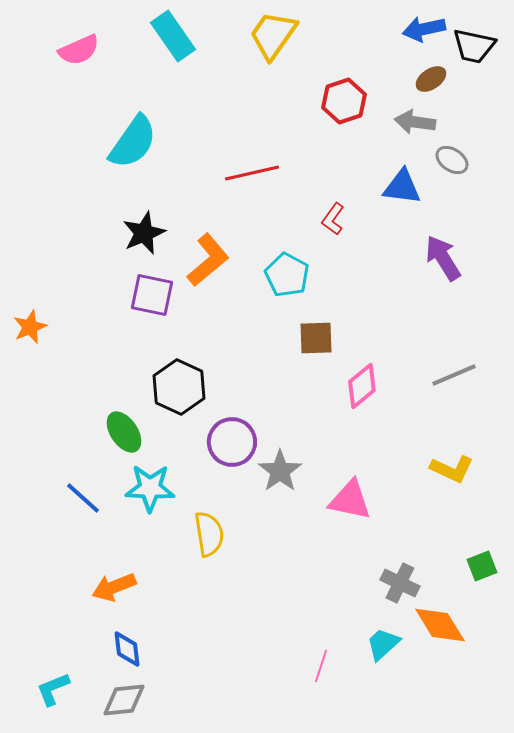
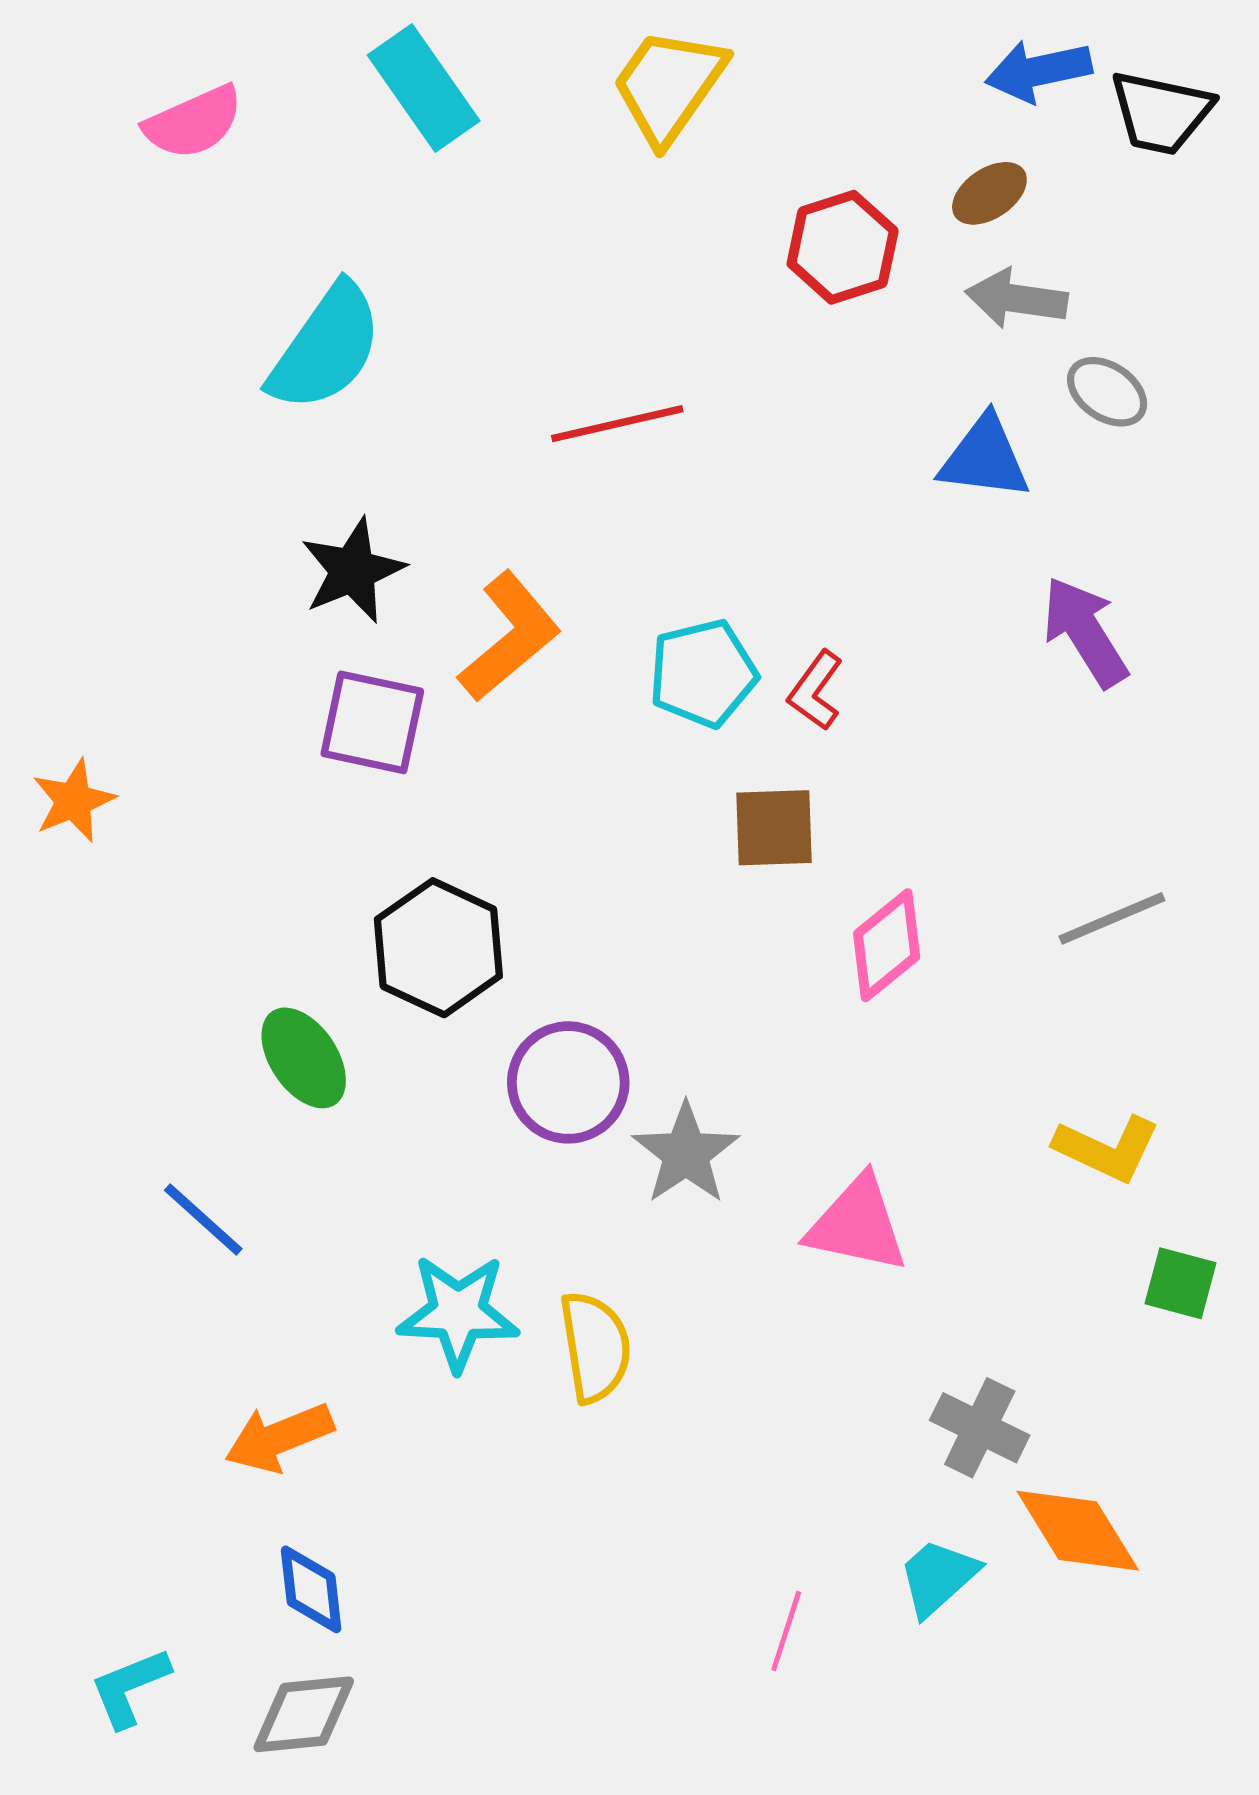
brown ellipse: (431, 79) -> (989, 193), moved
red L-shape: (333, 219) -> (816, 691), moved
cyan pentagon: (287, 275) -> (703, 673), turned 30
cyan star: (150, 488) -> (458, 1313), moved
yellow semicircle: (209, 534) -> (595, 1347), moved
green square: (482, 566) -> (1181, 1283), moved, turned 36

